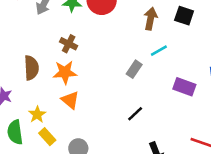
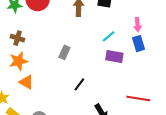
cyan line: (159, 51) -> (108, 36), moved
gray rectangle: (134, 69) -> (64, 52), moved

